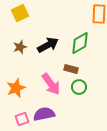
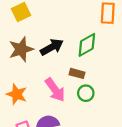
brown star: (20, 47) -> (21, 49), size x1.6
orange star: (16, 88) -> (17, 94), turned -30

